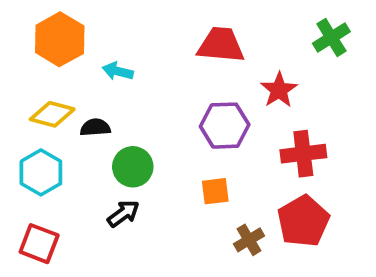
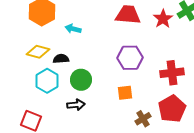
red star: (279, 90) -> (163, 19), moved
cyan hexagon: (41, 172) -> (47, 81), moved
black arrow: (123, 214) -> (76, 105), turned 30

